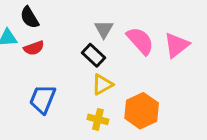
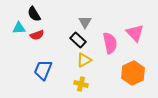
pink semicircle: (140, 41) -> (110, 43), moved, turned 30
pink triangle: (177, 45) -> (135, 33), turned -36
orange hexagon: (142, 111) -> (133, 73), moved

